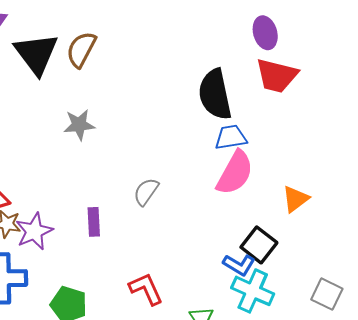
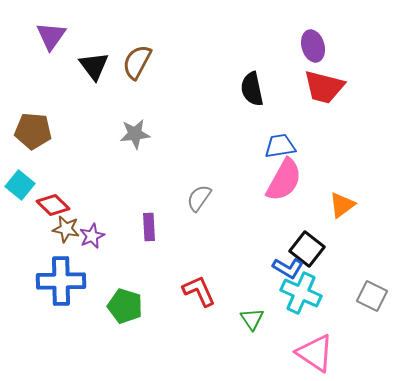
black triangle: (36, 54) -> (94, 66), size x0.7
black semicircle: (215, 94) -> (252, 89), moved, size x0.7
purple star: (34, 231) -> (92, 236), size x0.7

